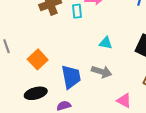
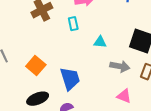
cyan rectangle: (77, 11) -> (73, 24), moved
gray arrow: (102, 72) -> (120, 66), moved

